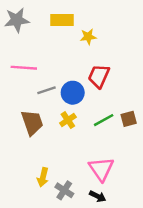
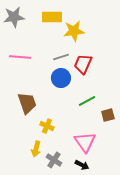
yellow star: (88, 37) -> (74, 31), size x1.5
gray line: (46, 90) -> (61, 57), moved
brown square: (129, 119) -> (108, 115), moved
yellow cross: (68, 120) -> (47, 126), moved, turned -32

